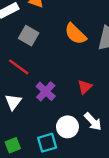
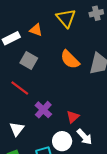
red triangle: (85, 87) -> (73, 117), moved
white triangle: (13, 102) -> (17, 129), moved

